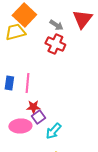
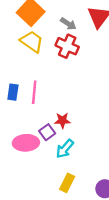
yellow trapezoid: (15, 32) -> (32, 42), moved, turned 50
red star: (33, 107) -> (62, 120), moved

